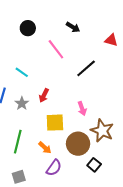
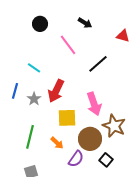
red arrow: (44, 95) -> (56, 91), size x1.6
pink arrow: (82, 108) -> (94, 104), size x1.6
purple semicircle: (54, 168) -> (76, 159), moved

